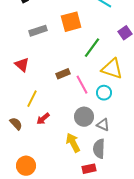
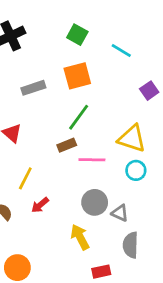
green line: (92, 48) -> (79, 117), moved
pink line: (82, 85) -> (92, 160), turned -60
cyan circle: (104, 93) -> (136, 170), moved
gray semicircle: (99, 149) -> (131, 245), moved

